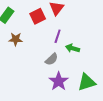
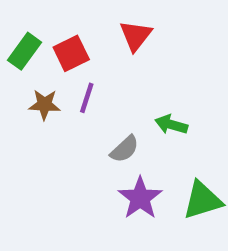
red square: (38, 16) -> (71, 53), moved
purple line: (58, 36) -> (87, 98), moved

